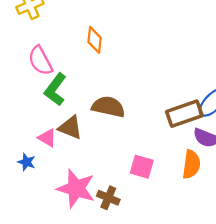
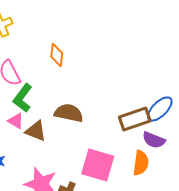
pink triangle: (47, 138) -> (16, 121), moved
pink square: (142, 167) -> (98, 165), size x1.6

